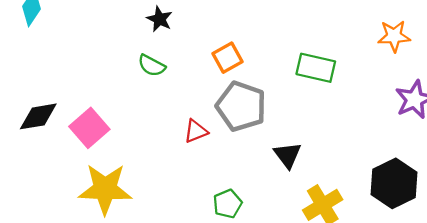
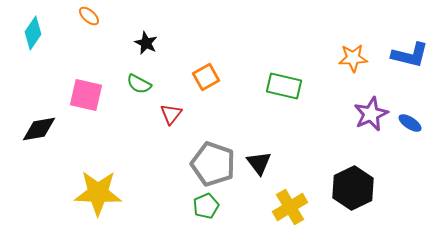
gray pentagon: (241, 106) -> (213, 164), moved
pink square: (89, 128) -> (86, 95), moved, turned -36
red triangle: (196, 131) -> (171, 114), moved, turned -30

